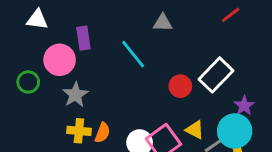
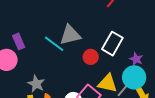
gray triangle: (163, 23) -> (70, 35), moved, size x1.6
gray star: (75, 95) -> (36, 84), moved
yellow triangle: (195, 130) -> (108, 83), size x1.5

